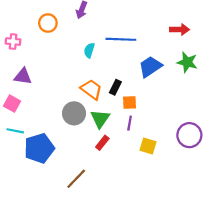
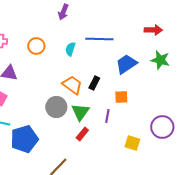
orange circle: (48, 23) -> (36, 46), moved
orange square: (130, 102) -> (121, 97), moved
yellow square: (148, 146) -> (132, 143), moved

